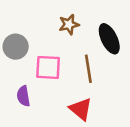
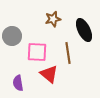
purple semicircle: (23, 96) -> (18, 83), moved
red triangle: (81, 109) -> (49, 74), moved

